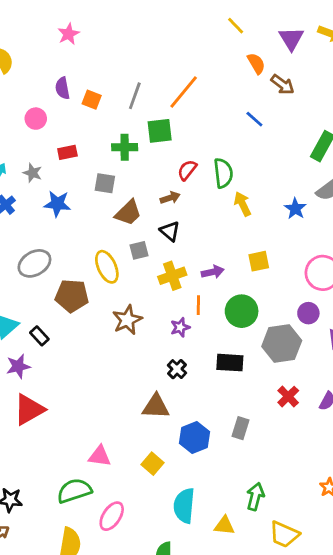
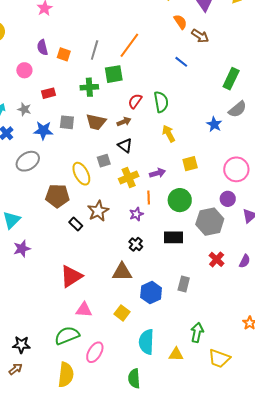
gray square: (105, 183) -> (67, 122), moved
yellow arrow: (242, 204) -> (169, 134), moved
brown trapezoid: (128, 213) -> (96, 122), moved, turned 60
gray ellipse: (34, 263) -> (28, 161), moved
black rectangle: (39, 336) -> (76, 224), moved
red triangle: (29, 410) -> (71, 276), moved

